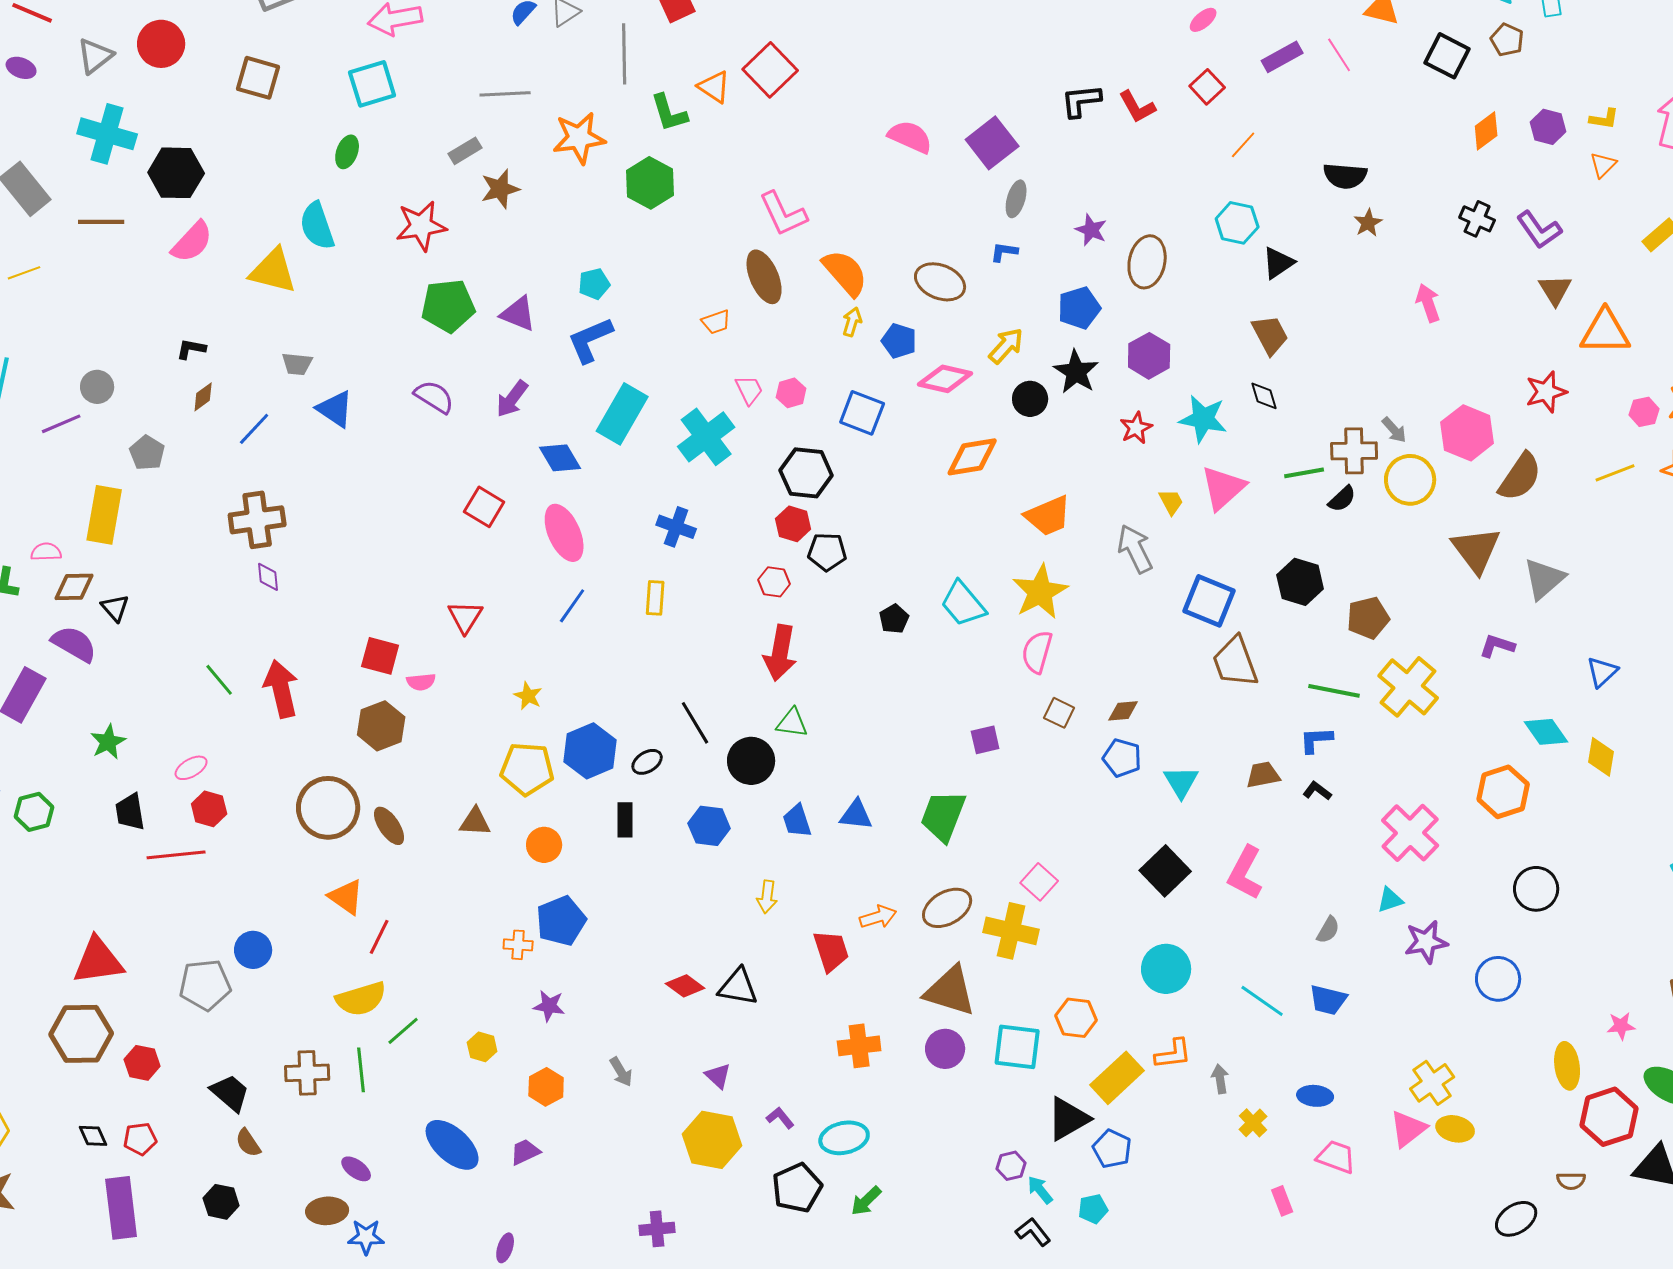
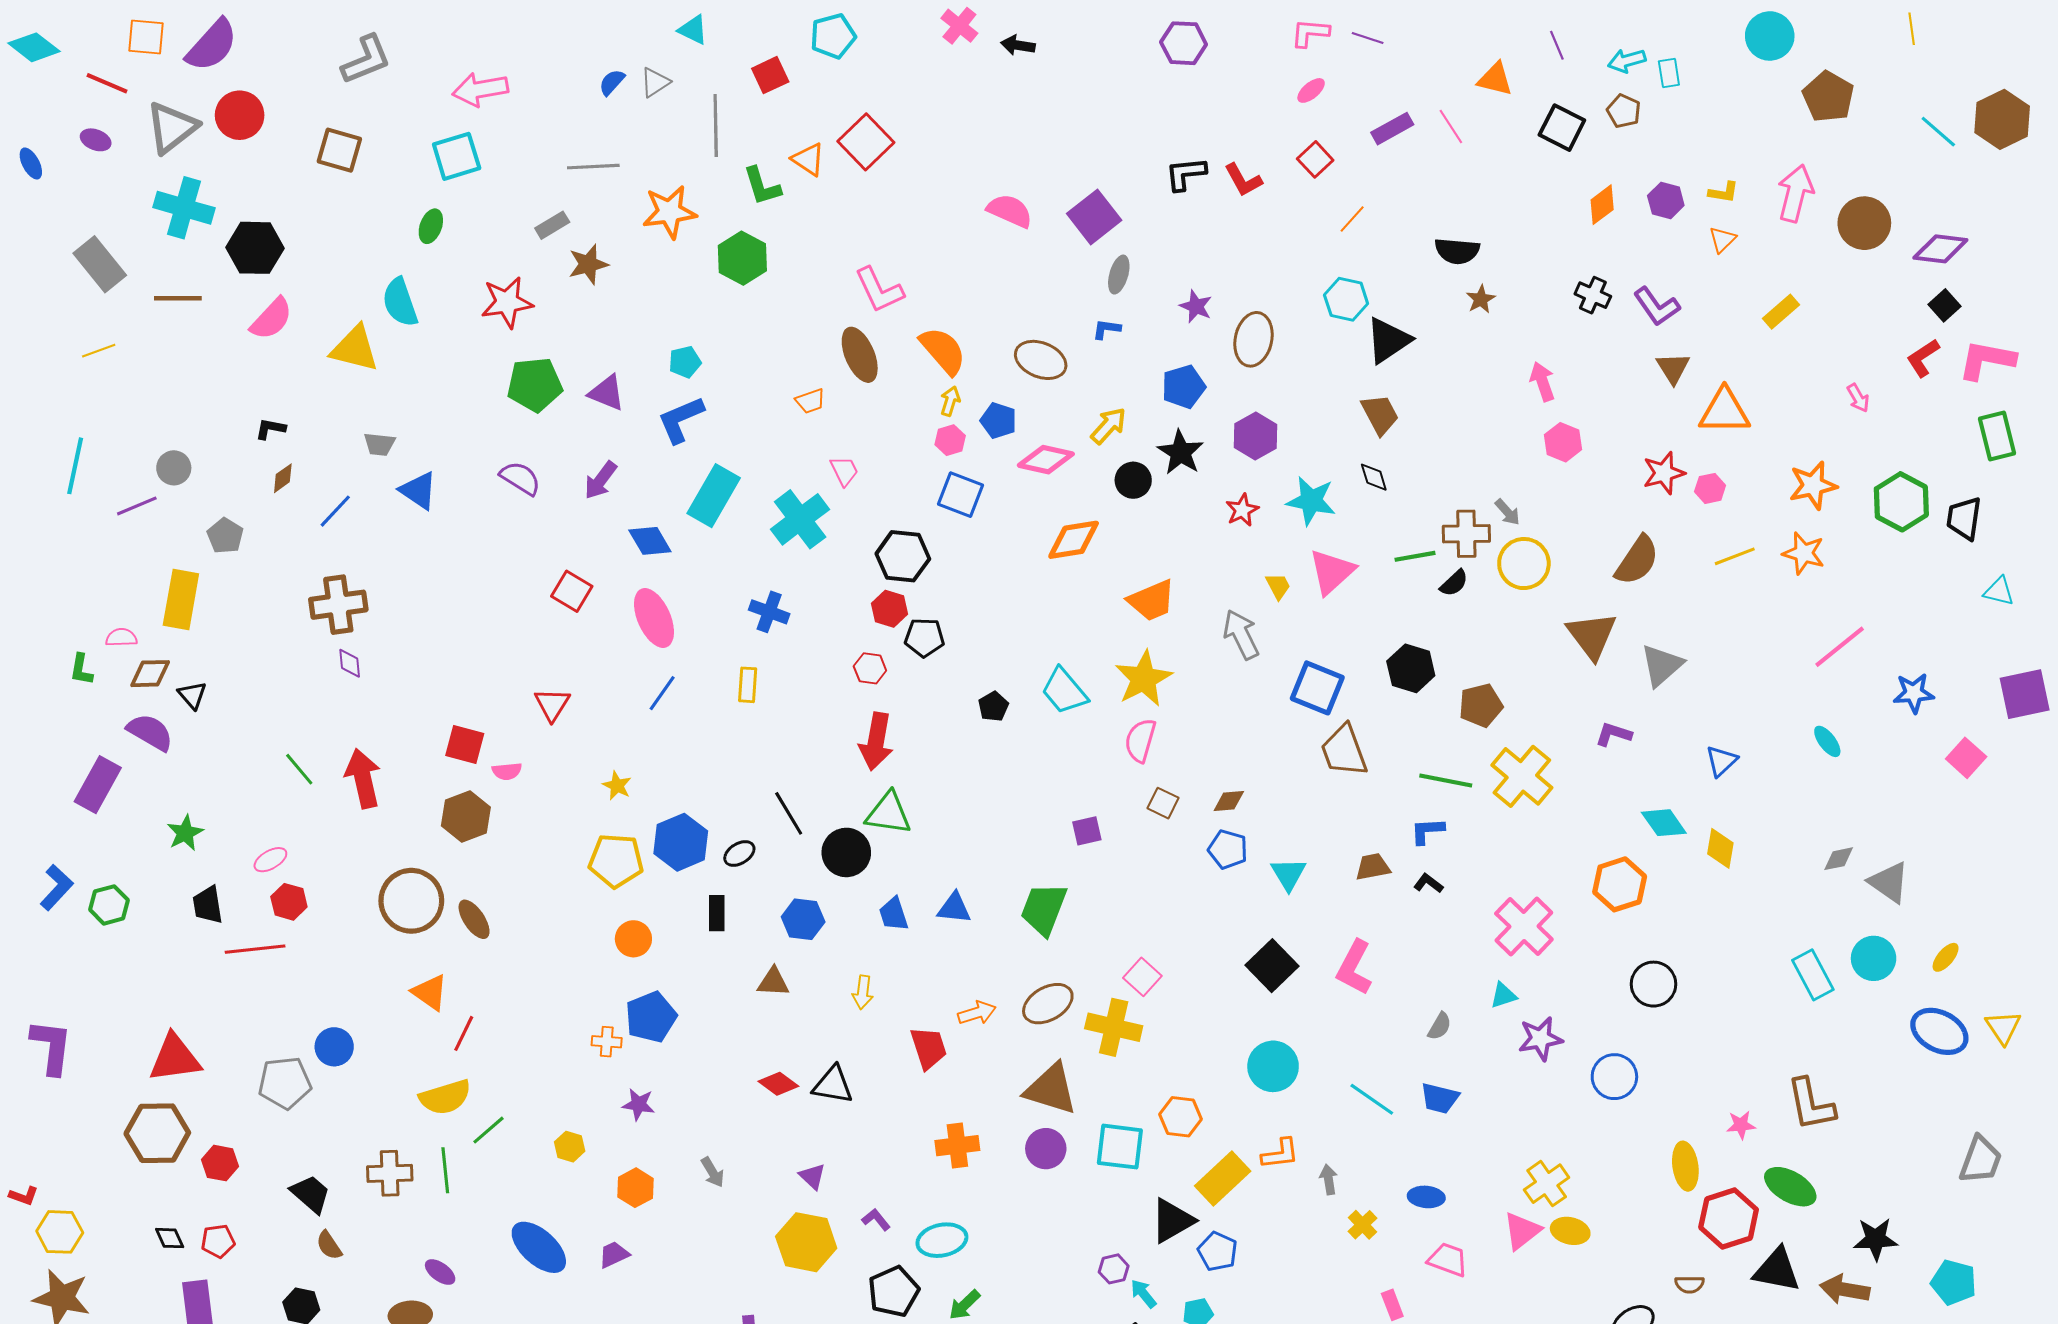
gray triangle: (95, 56) -> (172, 128), size x1.4
black triangle: (1278, 263) -> (1388, 340), size x1.4
pink hexagon: (791, 393) -> (950, 440), moved
pink hexagon: (1644, 412) -> (1710, 488), moved
pink hexagon: (1467, 433) -> (1563, 442), moved, size x0.7
green triangle: (792, 723) -> (888, 813), size x1.4
brown triangle: (475, 822) -> (773, 982), moved

